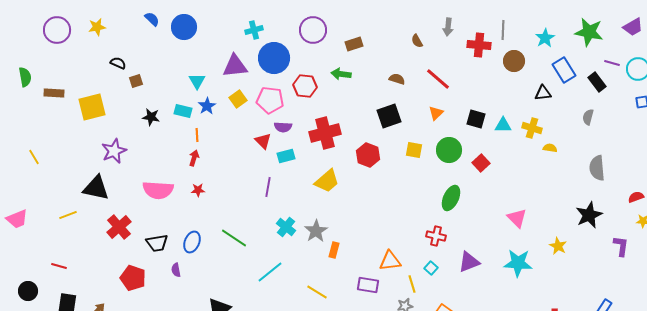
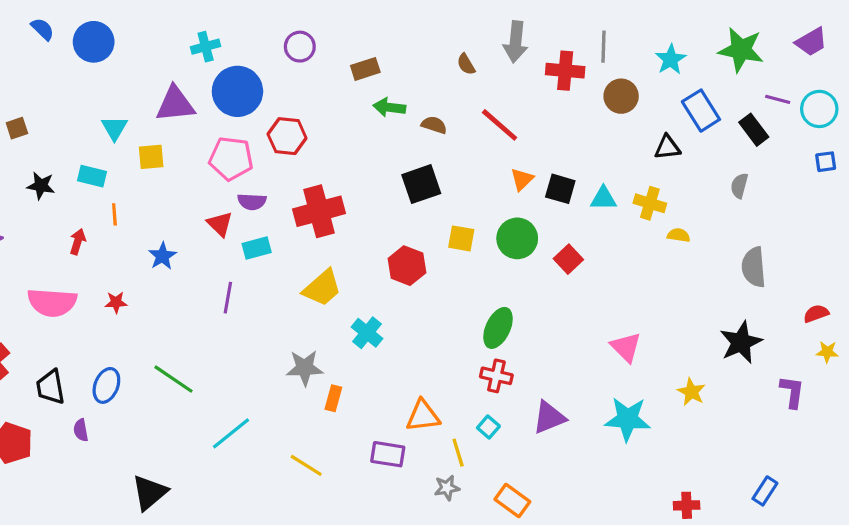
gray arrow: (448, 27) -> (516, 42), size x1.4
purple circle: (313, 30) -> (300, 47), size x0.7
green arrow: (341, 74) -> (389, 107), moved
yellow square: (238, 99) -> (151, 157), moved, turned 30
blue star: (207, 106) -> (162, 256), moved
orange triangle: (436, 113) -> (522, 179), moved
red hexagon: (368, 155) -> (407, 266), moved
red arrow: (194, 158) -> (78, 242), moved
green ellipse: (451, 198) -> (498, 328), moved
cyan cross: (286, 227) -> (367, 333), moved
gray star: (316, 231) -> (305, 368), turned 30
black trapezoid: (157, 243) -> (50, 387), turned 90

